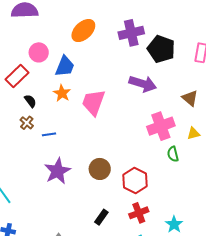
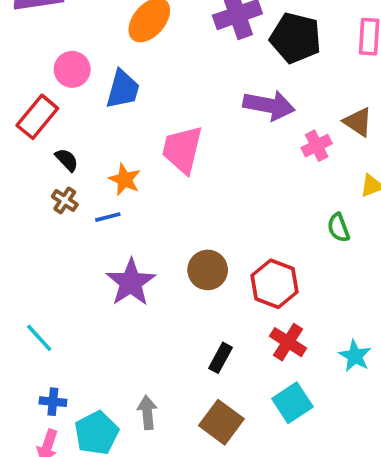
orange star: (62, 93) -> (125, 180), moved
pink cross: (161, 126) -> (317, 146), moved, size x0.6
red cross: (139, 213) -> (288, 342), turned -30

